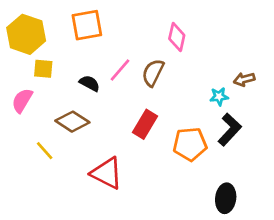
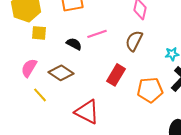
pink line: (120, 70) -> (97, 34), turned 30
brown semicircle: (153, 73) -> (134, 41), moved
pink semicircle: (22, 100) -> (29, 68), moved

